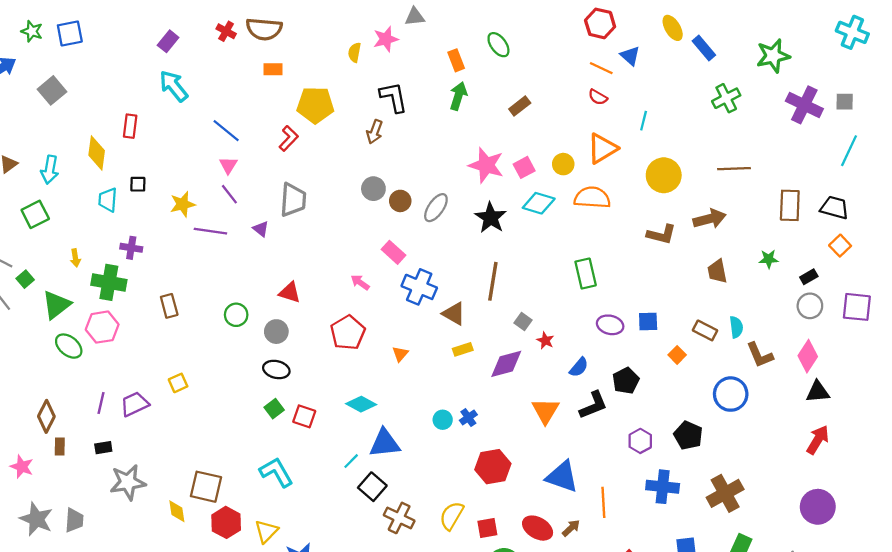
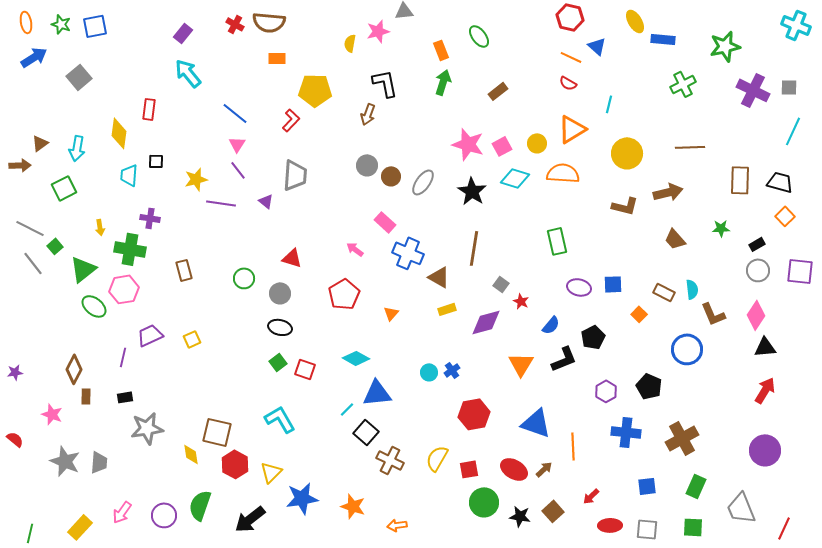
blue rectangle: (704, 48) -> (663, 39), turned -45
brown trapezoid: (717, 271) -> (675, 239), turned -30
purple trapezoid: (135, 404) -> (150, 335), moved

